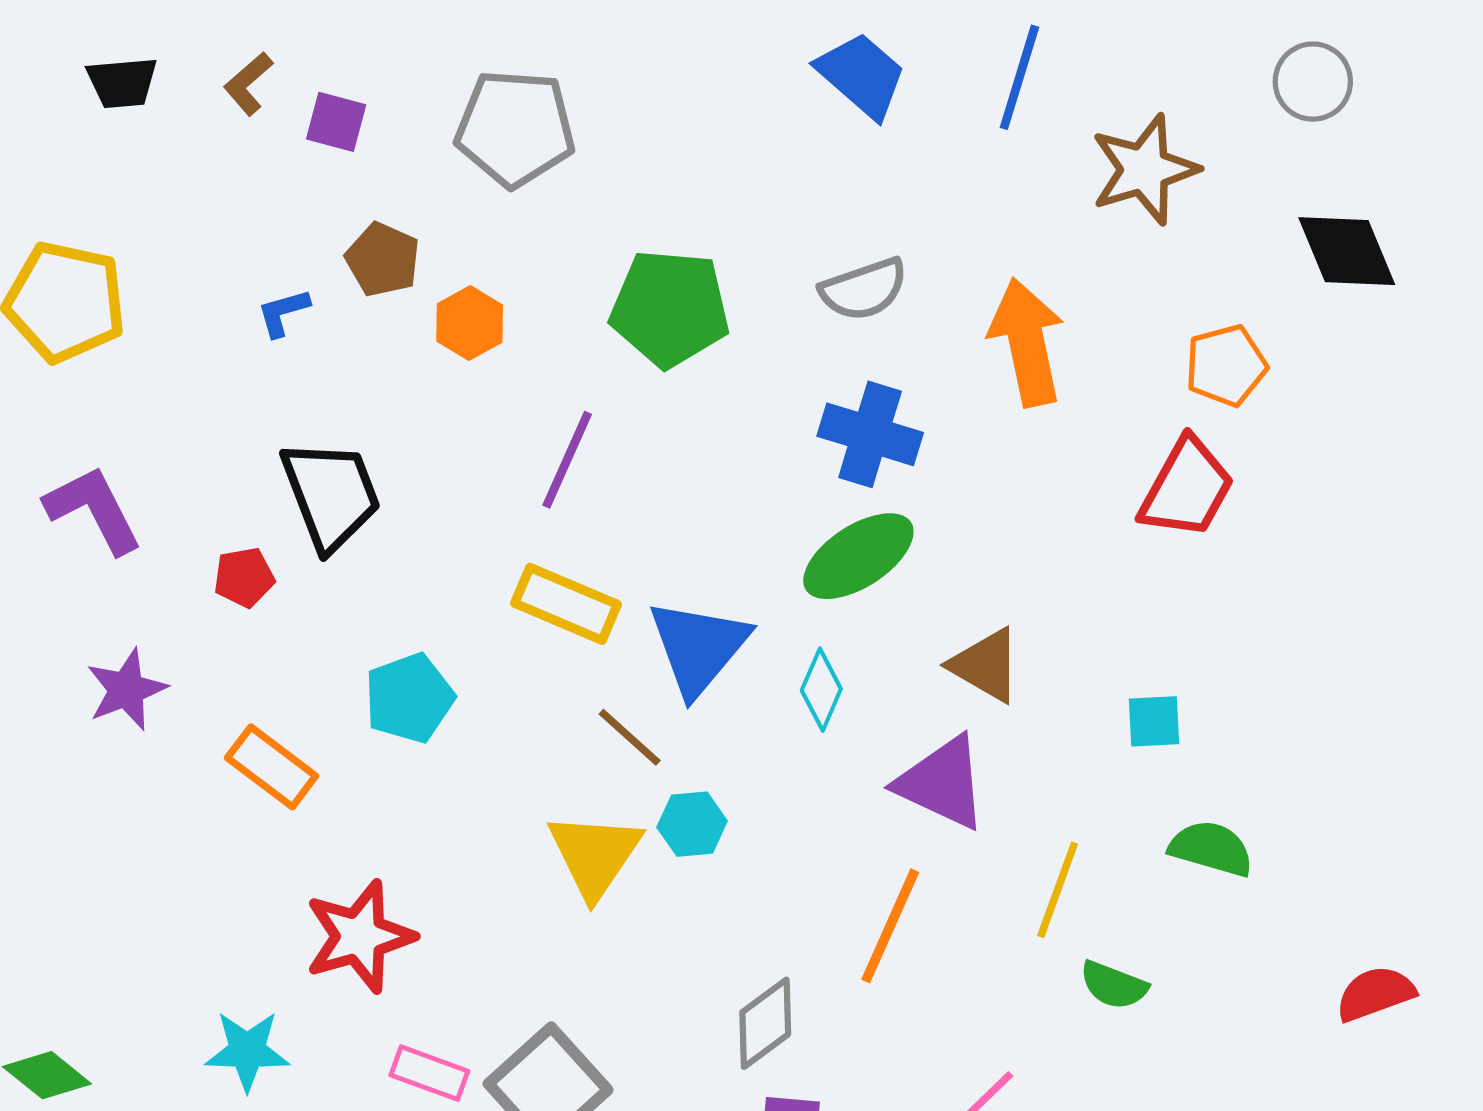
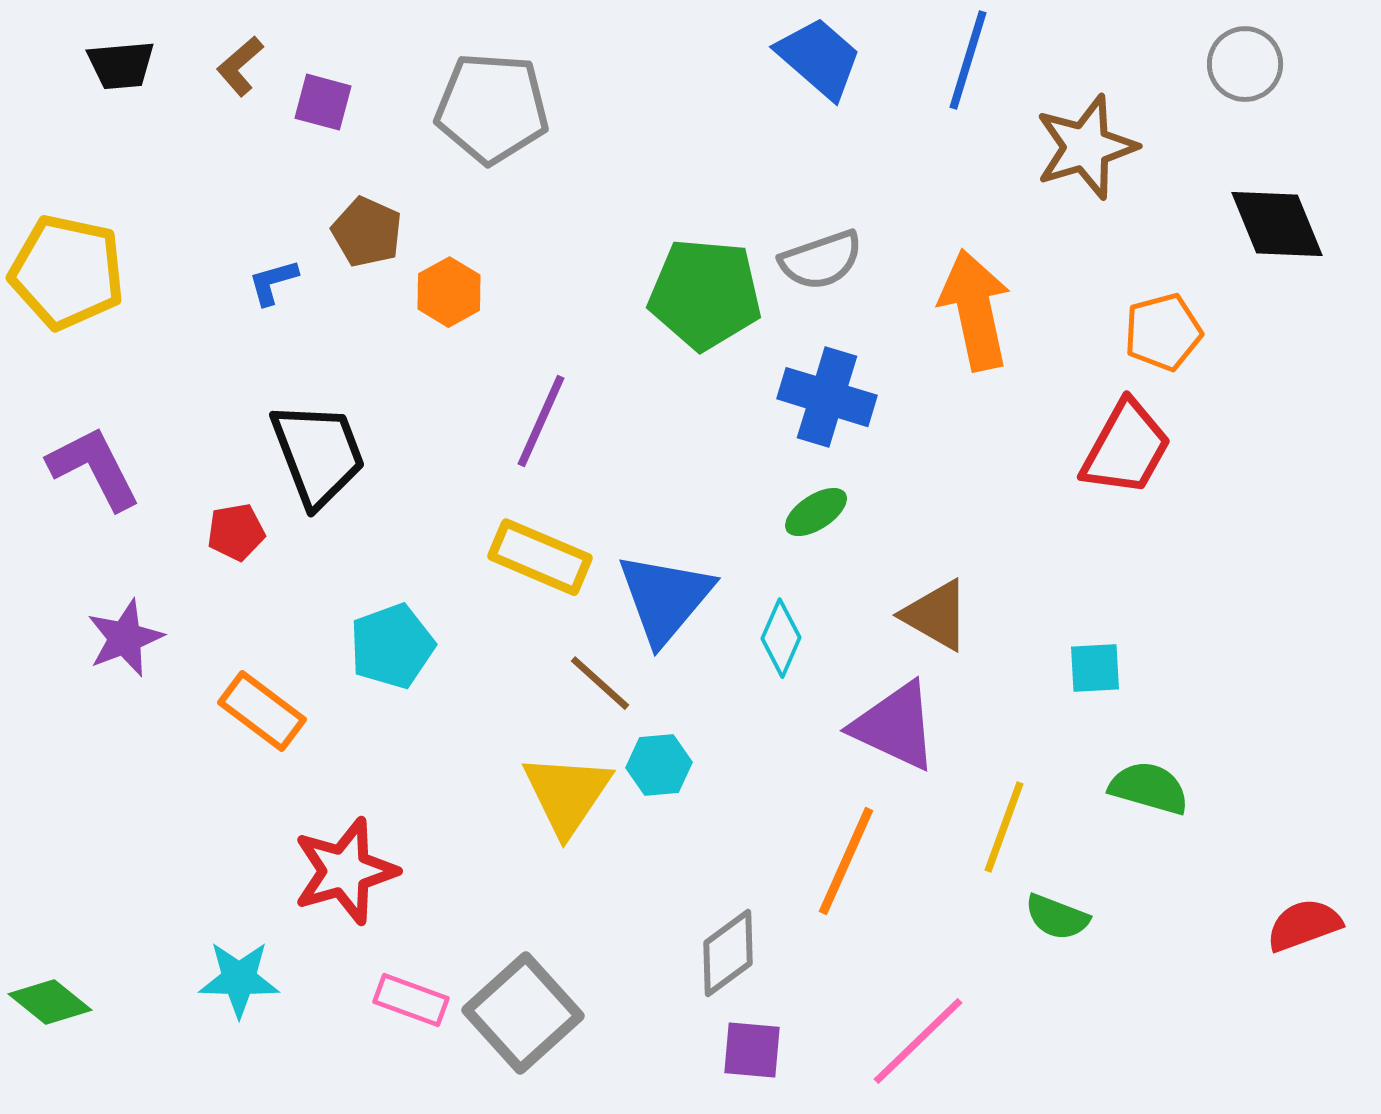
green pentagon: (670, 308) -> (705, 294), moved
green ellipse: (858, 556) -> (816, 512), size x0.6

